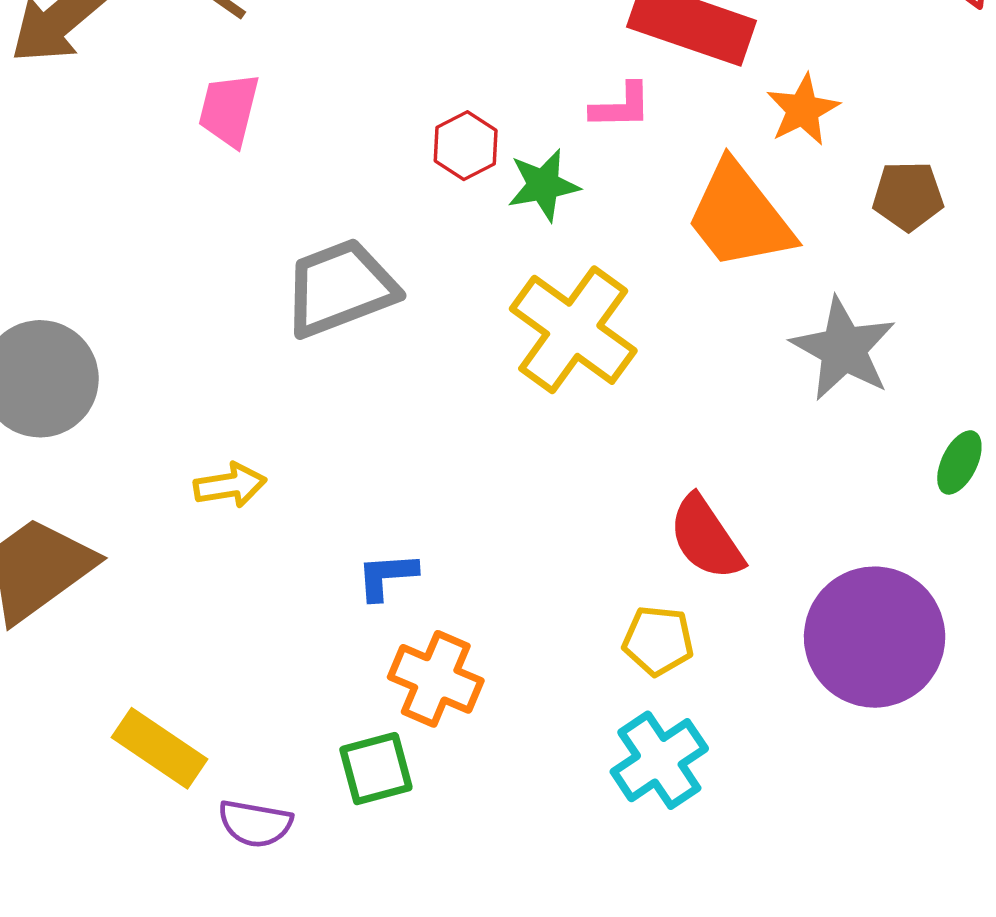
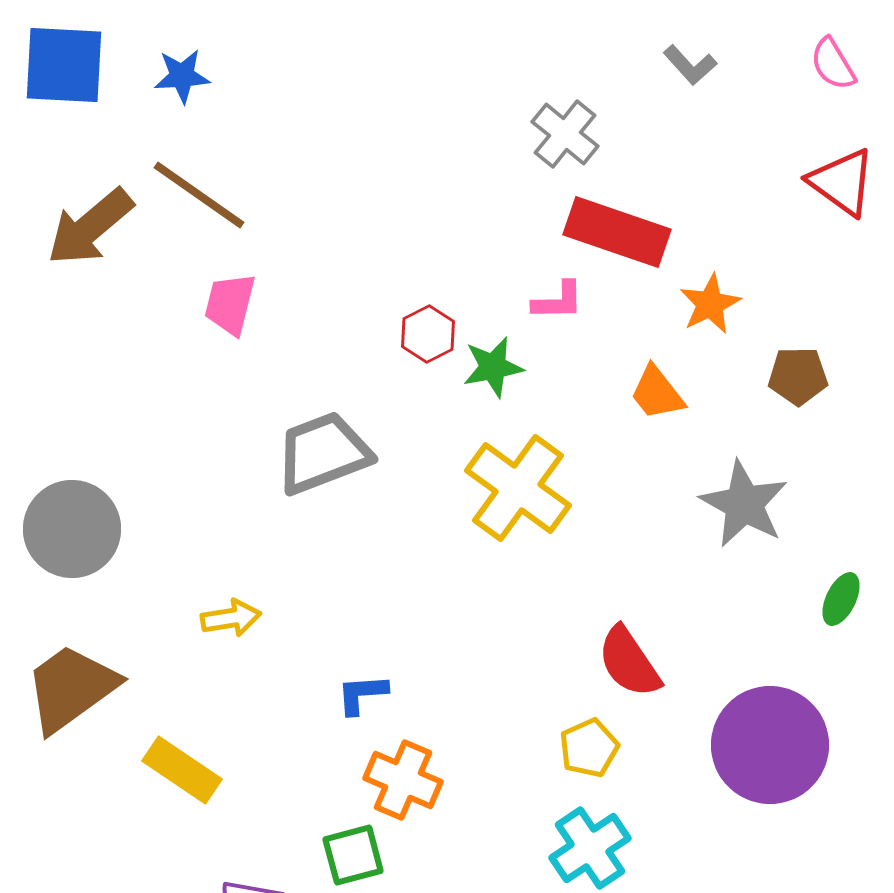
orange trapezoid: (739, 216) -> (657, 393), size x0.6
yellow pentagon: (658, 641) -> (589, 748), turned -30
yellow rectangle: (160, 748) -> (182, 770), moved

